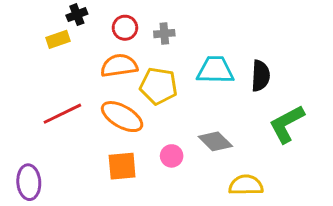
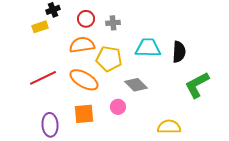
gray diamond: (215, 141) -> (136, 85), moved
purple ellipse: (29, 182) -> (50, 125), moved

